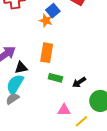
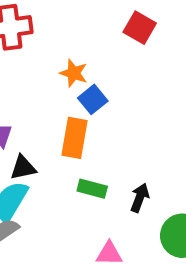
blue square: (53, 11) -> (93, 99), moved
black arrow: (79, 82) -> (140, 198), turned 144

